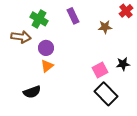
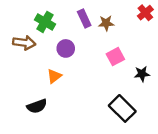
brown star: (105, 27) -> (106, 23), moved
purple circle: (46, 48) -> (66, 48), moved
pink square: (100, 70) -> (115, 57), moved

